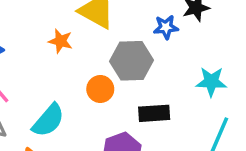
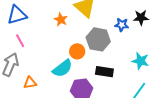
cyan semicircle: (48, 120) -> (62, 68), moved

